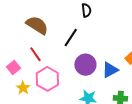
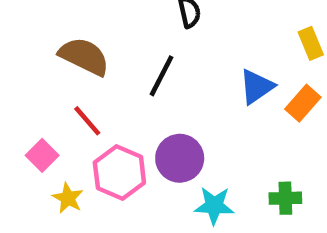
purple circle: (85, 65) -> (180, 158), moved
blue triangle: (110, 70) -> (257, 87), moved

